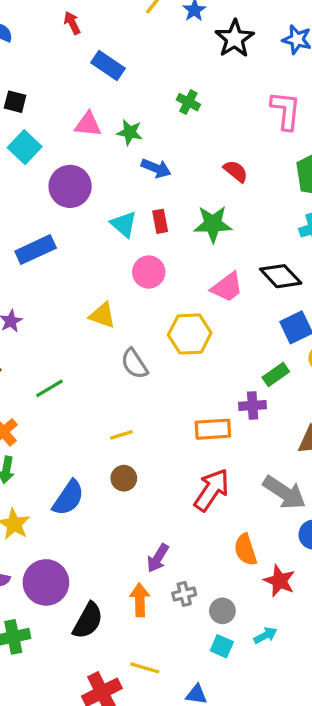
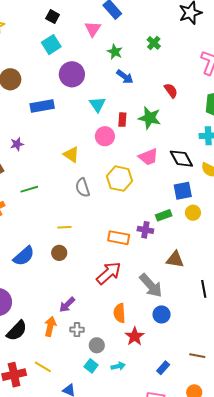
pink triangle: (88, 124) -> (93, 29), moved, turned 42
red rectangle: (160, 221) -> (122, 120), moved

